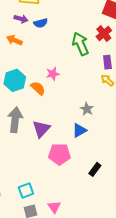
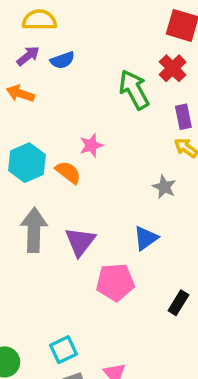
purple arrow: (21, 19) -> (28, 56), turned -48
gray star: (87, 109) -> (164, 187), moved

